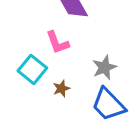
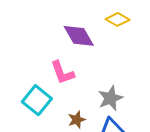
brown star: (61, 88) -> (77, 120), moved

